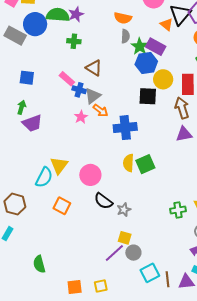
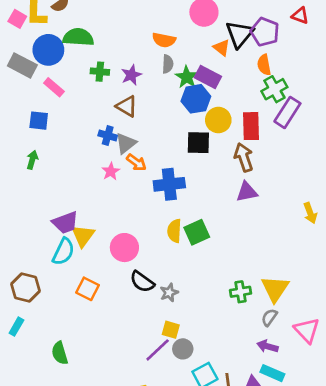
purple star: (76, 14) -> (131, 75), moved
pink rectangle: (67, 79) -> (54, 87), moved
purple trapezoid: (32, 123) -> (65, 223), moved
green semicircle: (39, 264) -> (60, 353), moved

